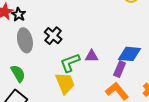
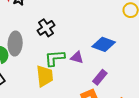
gray ellipse: (25, 40) -> (15, 44), moved
blue diamond: (129, 54) -> (104, 44), moved

